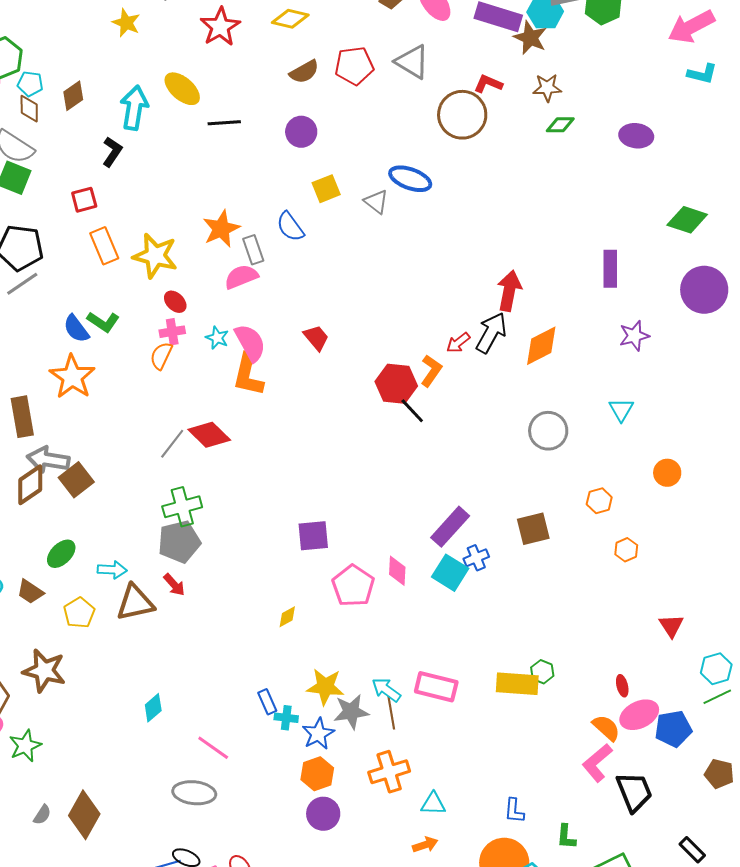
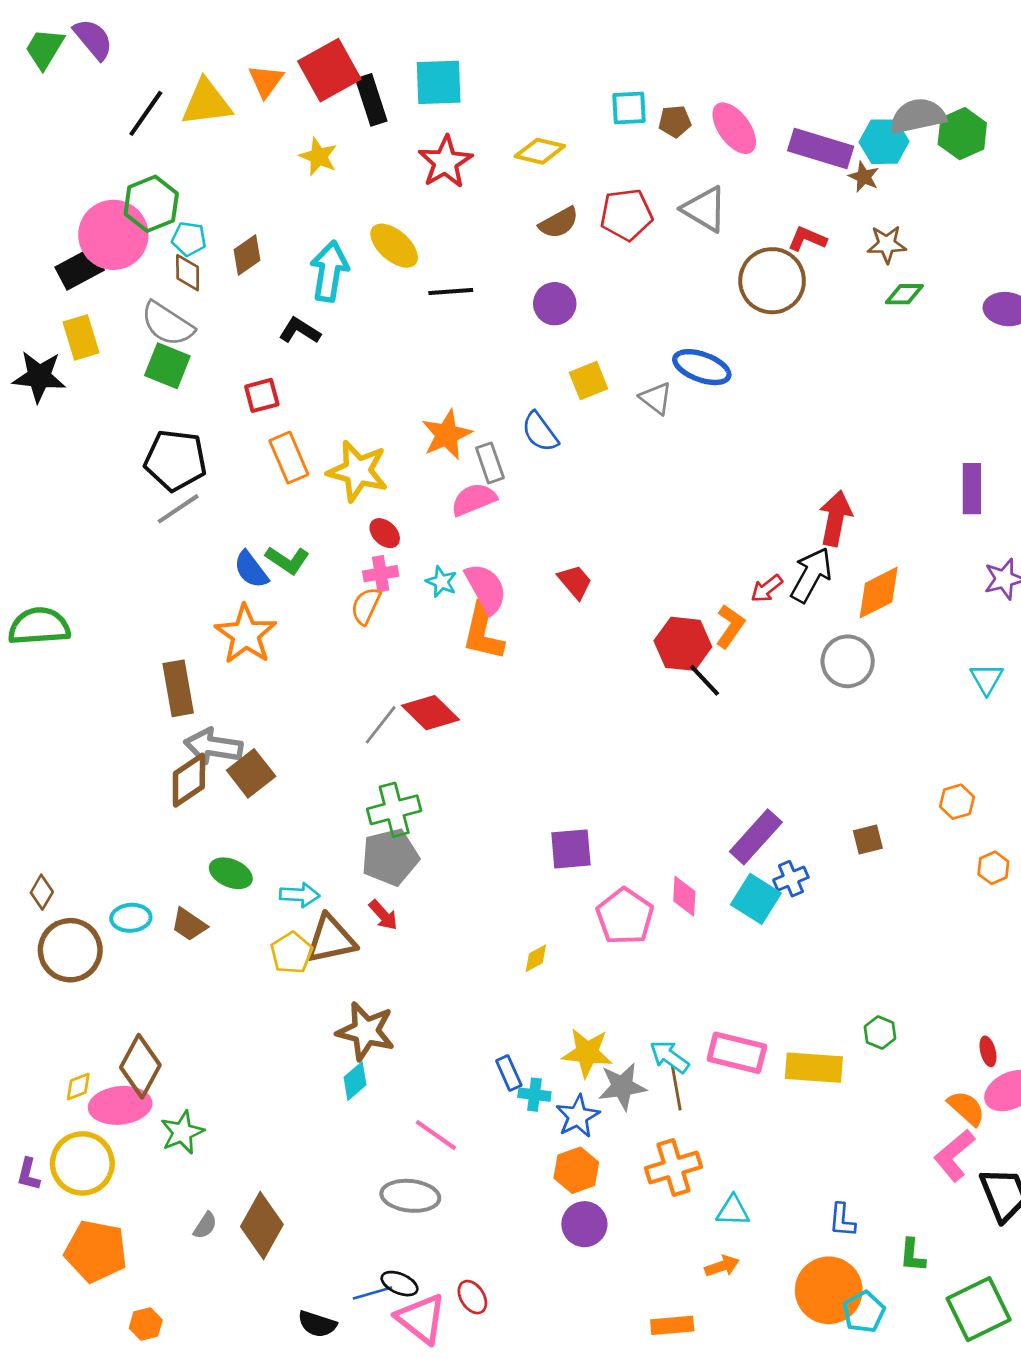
brown star: (530, 38) -> (864, 177), size x0.7
black L-shape: (112, 152) -> (300, 331), turned -92
gray circle: (548, 431) -> (848, 661), moved
brown square: (533, 529) -> (868, 840), size x0.7
green ellipse: (61, 554) -> (231, 873), turned 68
yellow pentagon: (79, 613) -> (292, 953), moved
brown star: (44, 671) -> (366, 1031), moved
yellow rectangle: (517, 684) -> (814, 1068), moved

